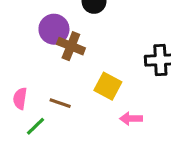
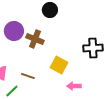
purple circle: (54, 29) -> (14, 31), moved

